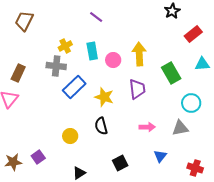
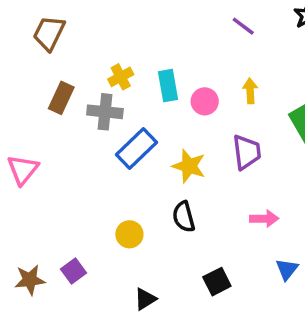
purple line: (96, 17) -> (243, 26), moved
yellow arrow: (139, 54) -> (250, 91), size x0.6
brown rectangle: (18, 73) -> (61, 98), moved

